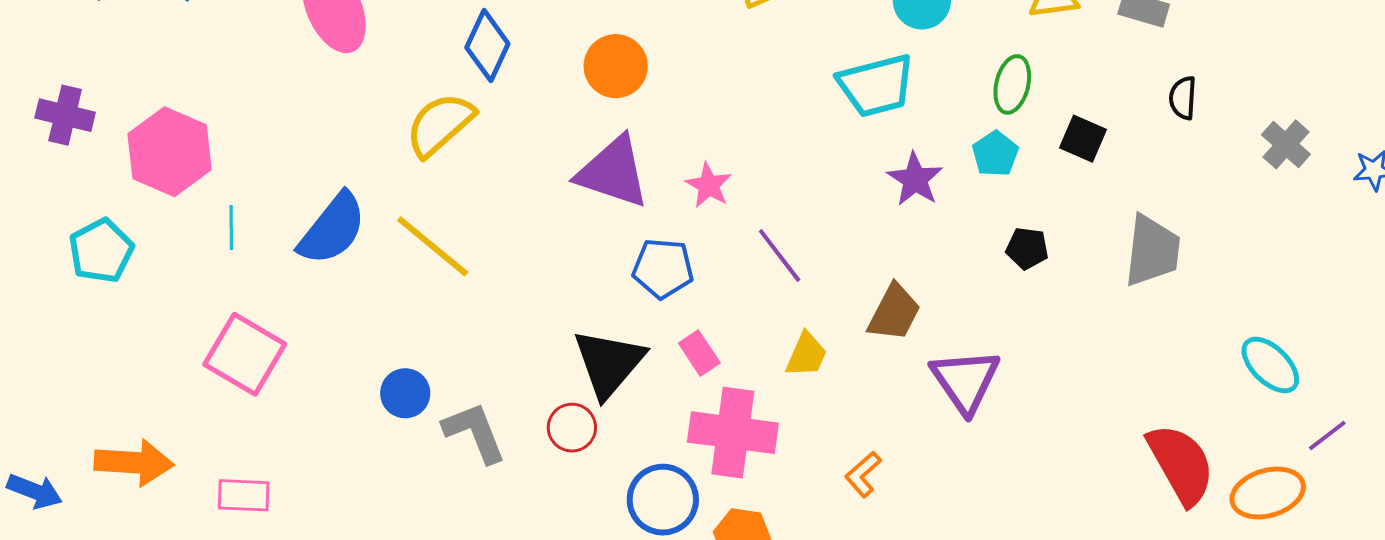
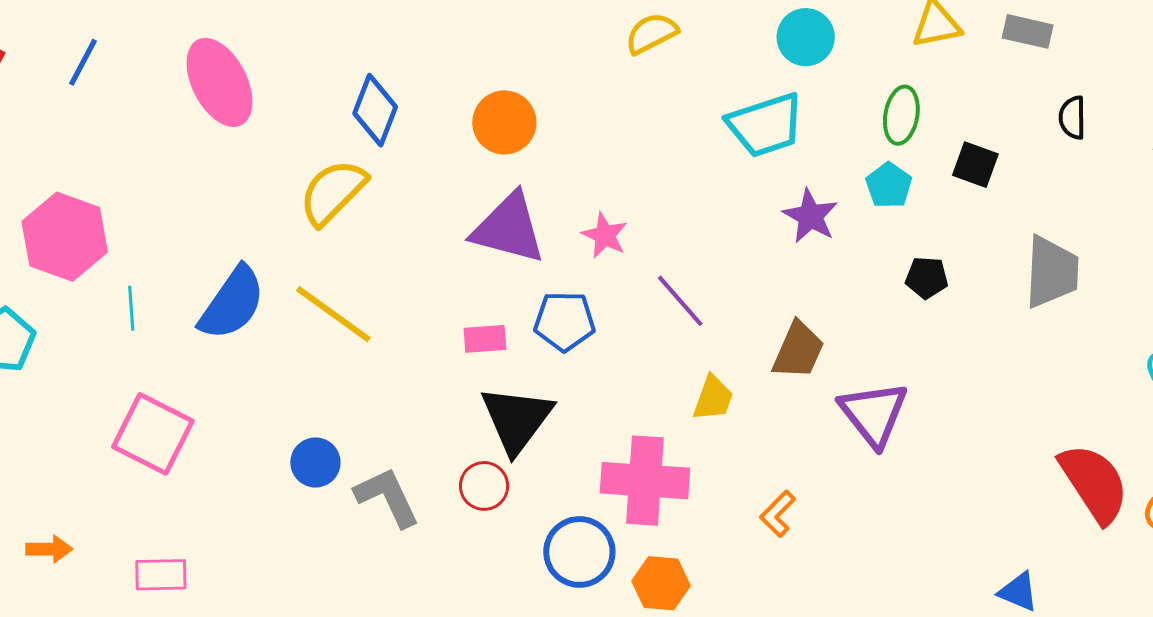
pink rectangle: (699, 353) -> (485, 339), moved, turned -57
orange arrow: (134, 462) -> (49, 549), size x0.6

